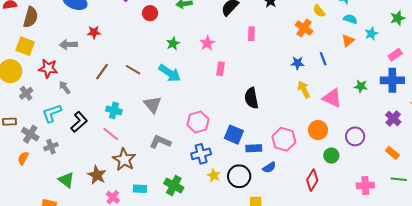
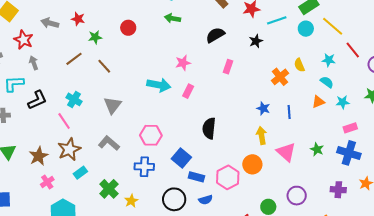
red circle: (150, 13) -> (128, 28), moved
green star: (173, 43) -> (95, 37), moved
pink rectangle: (395, 55) -> (350, 128), moved
cyan arrow: (170, 73) -> (159, 85), moved, turned -40
purple cross: (393, 118) -> (338, 190), turned 35
orange circle: (318, 130) -> (252, 164), moved
yellow star: (214, 175) -> (131, 201), moved
cyan rectangle: (140, 189) -> (80, 173), moved, turned -56

